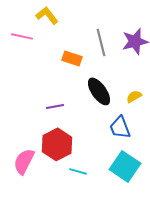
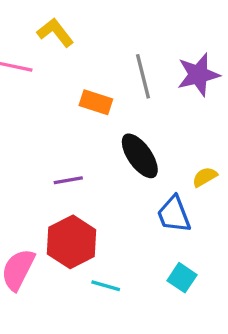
yellow semicircle: (134, 96) -> (205, 177), moved
cyan square: (125, 166) -> (182, 278), size x0.6

